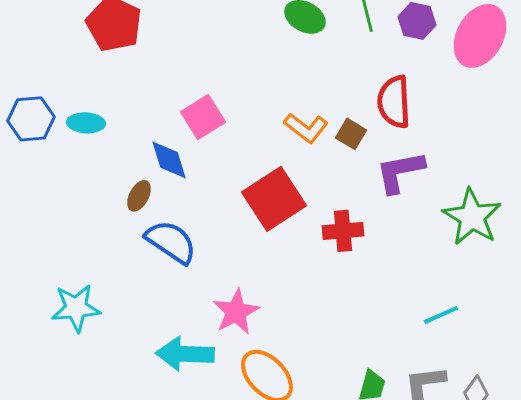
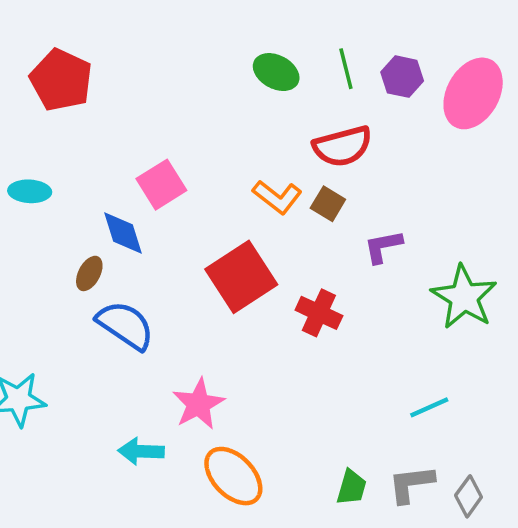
red semicircle: (394, 102) -> (343, 146), moved, turned -102
purple L-shape: (400, 172) -> (383, 246), size x0.7
red cross: (343, 231) -> (319, 313), turned 30
cyan arrow: (185, 354) -> (141, 451), size x0.7

